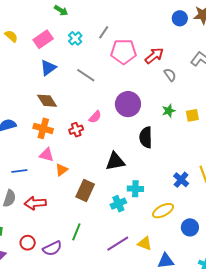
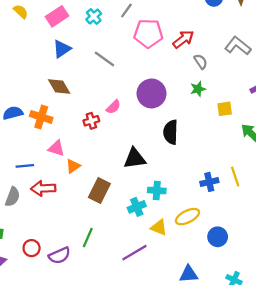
green star: (169, 111) -> (198, 89), moved
orange cross: (43, 128) -> (41, 117), moved
blue cross: (181, 180) -> (209, 182), turned 35
red arrow: (35, 203) -> (43, 188), moved
yellow triangle: (145, 243) -> (159, 227), moved

